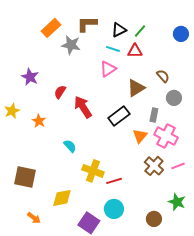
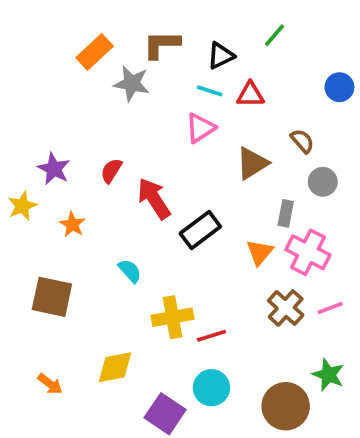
green line: (140, 31) -> (275, 35), moved
blue circle: (181, 34) -> (339, 87), moved
purple star: (30, 77) -> (54, 169), moved
black rectangle: (119, 116) -> (200, 230), moved
yellow cross: (93, 171) -> (173, 317), turned -30
brown square: (25, 177) -> (52, 297), moved
orange arrow: (34, 218) -> (50, 384), moved
brown circle: (154, 219) -> (286, 406), size x1.6

